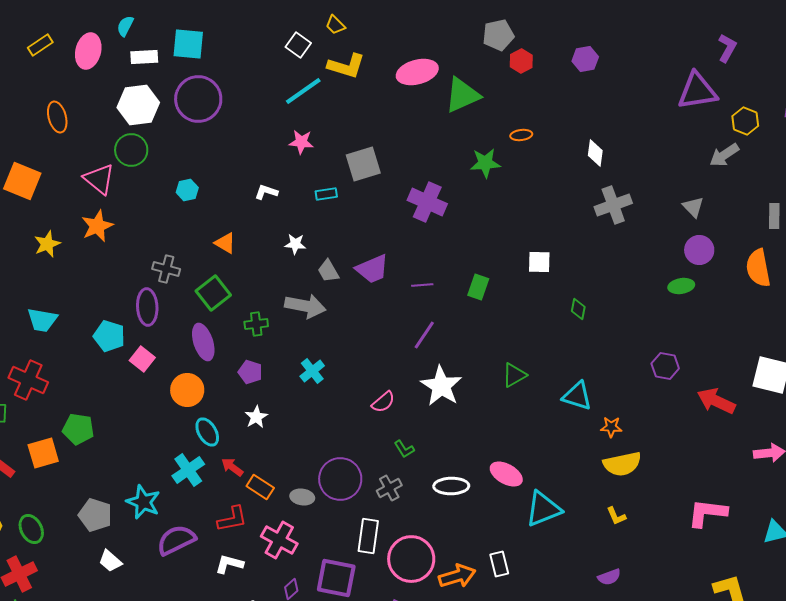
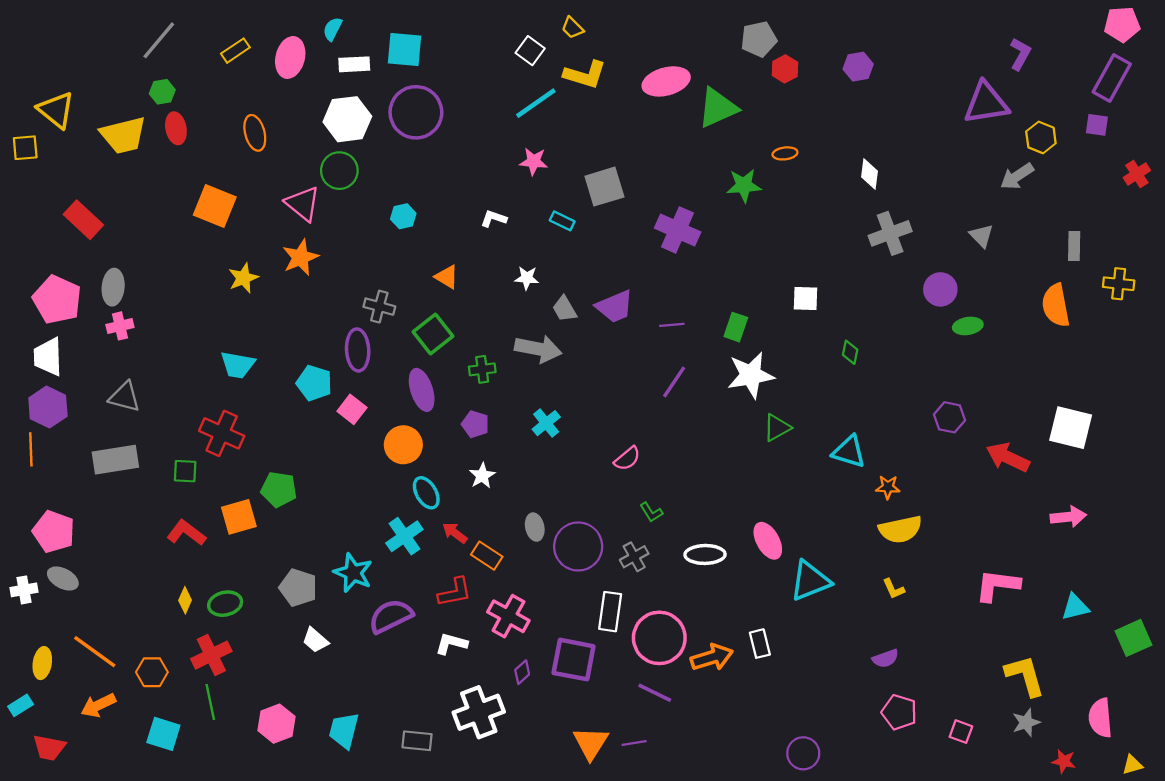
cyan rectangle: (326, 194) -> (562, 221), turned 35
purple circle: (699, 250) -> (940, 289), moved
white star: (441, 386) -> (751, 375), moved, turned 30
pink ellipse: (506, 474) -> (768, 541), turned 32
gray ellipse: (302, 497) -> (535, 527), moved, turned 70
green ellipse: (31, 529) -> (225, 604), turned -76

